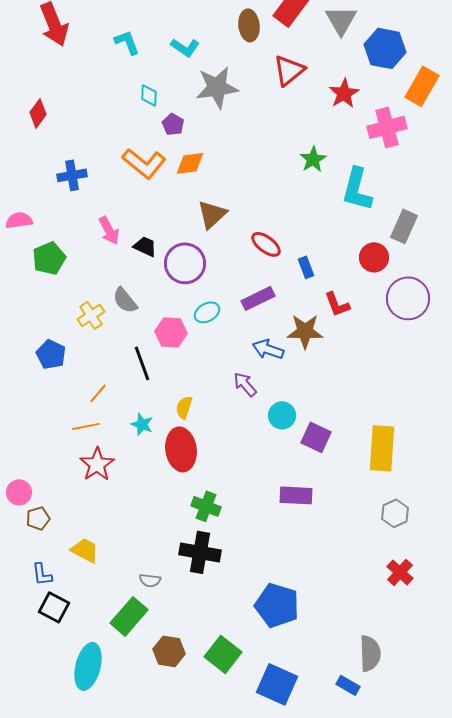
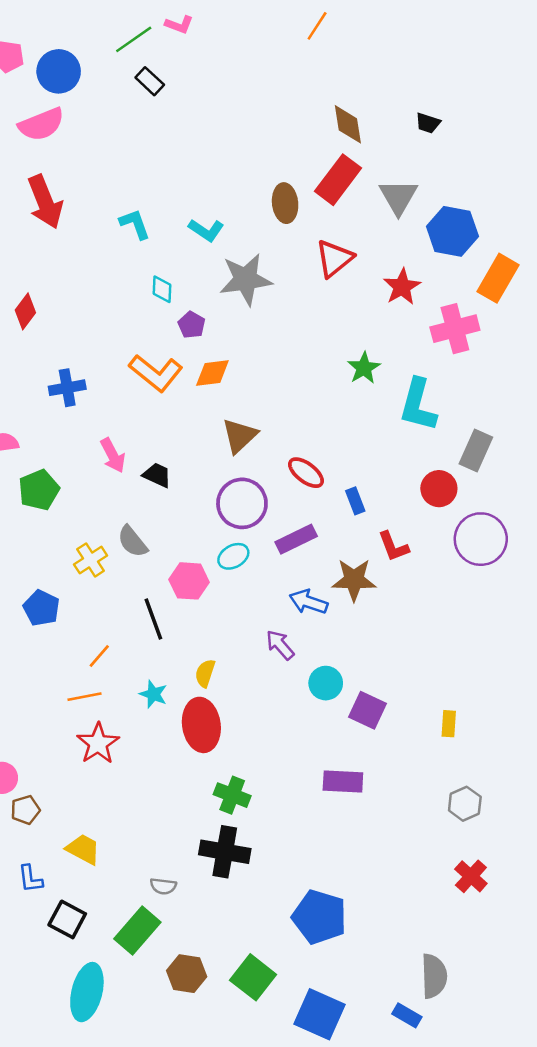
purple circle: (185, 263) -> (242, 503), moved
yellow rectangle: (382, 448) -> (449, 724), size x0.5
black square: (54, 607) -> (67, 919), moved

